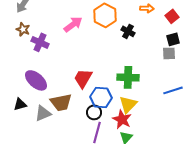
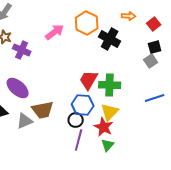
black cross: (128, 31) -> (110, 39), size x1.5
gray square: (169, 53) -> (151, 61), turned -32
red trapezoid: (83, 78) -> (89, 80), moved

